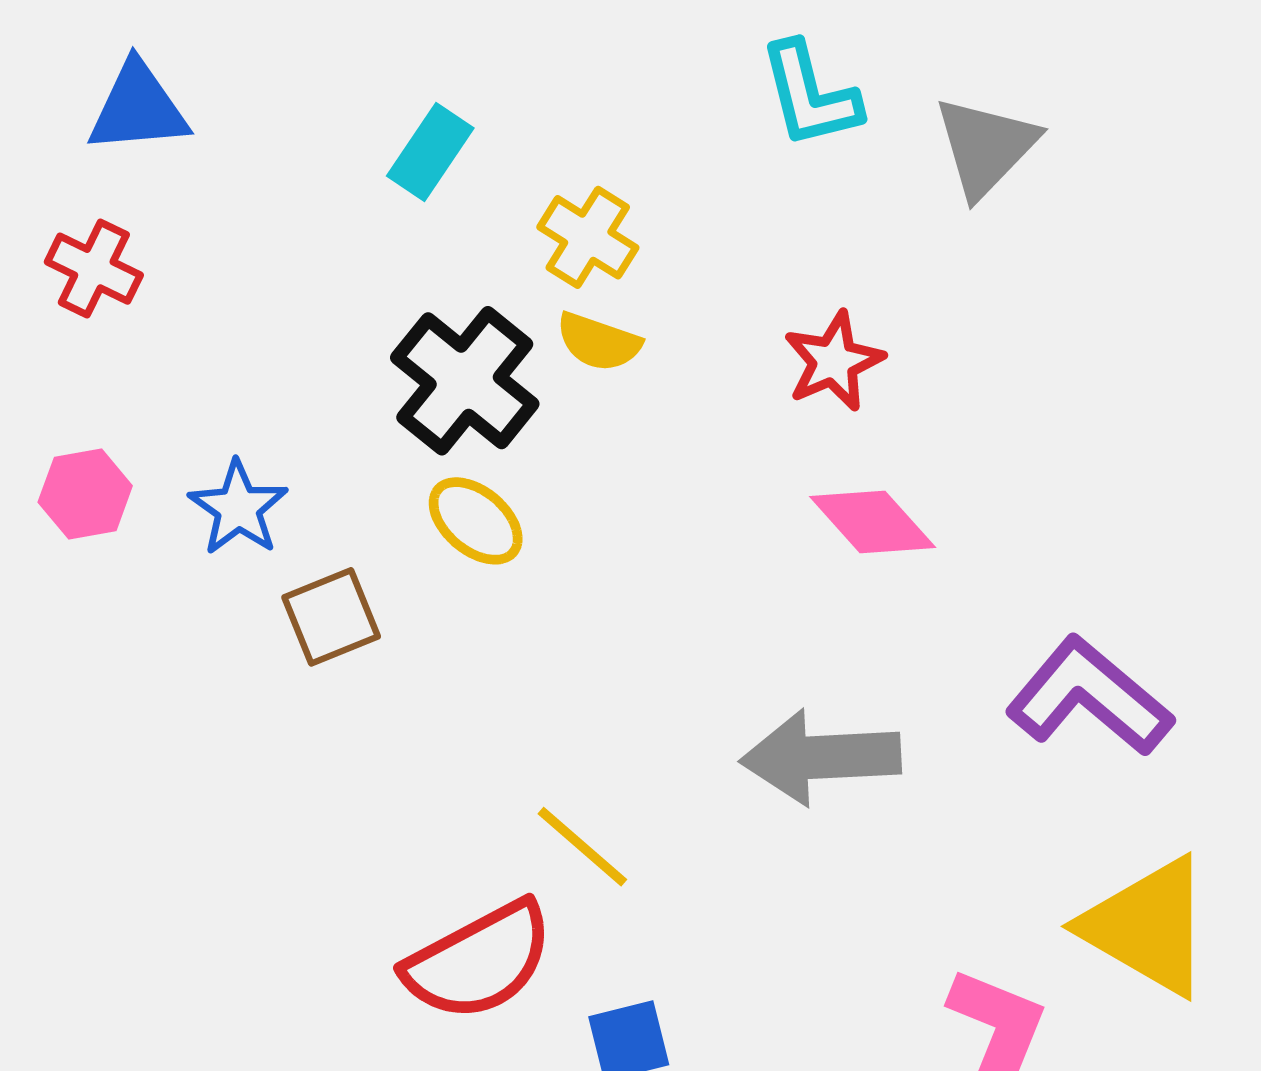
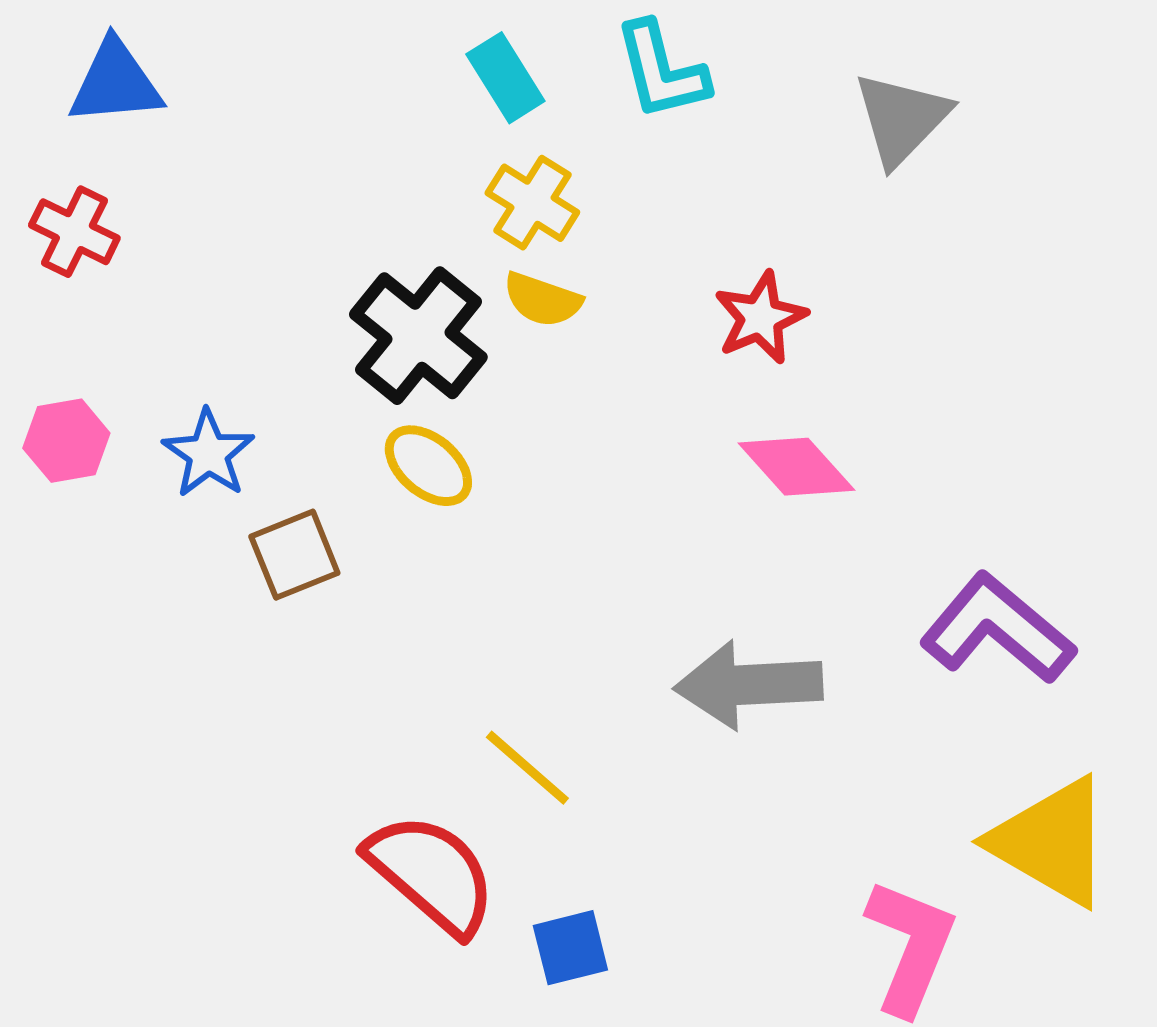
cyan L-shape: (810, 95) -> (661, 71), moved
cyan rectangle: (430, 152) -> (505, 78), moved, turned -66
red semicircle: (479, 961) -> (431, 874), turned -111

